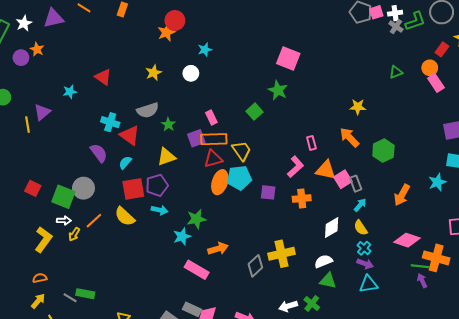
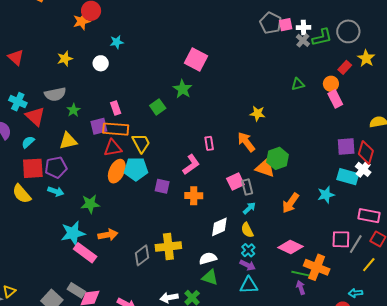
orange triangle: (326, 170) -> (265, 168), moved
cyan star: (182, 236) -> (73, 233), moved, size x1.4

